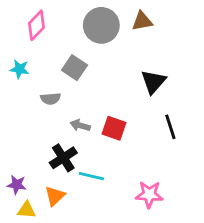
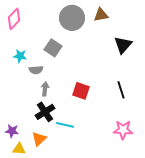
pink diamond: (36, 25) -> (14, 19), moved
cyan star: (20, 69) -> (20, 56), moved
black triangle: (153, 82) -> (123, 45), moved
gray arrow: (80, 125) -> (45, 89), moved, turned 80
pink star: (149, 194) -> (123, 130), moved

